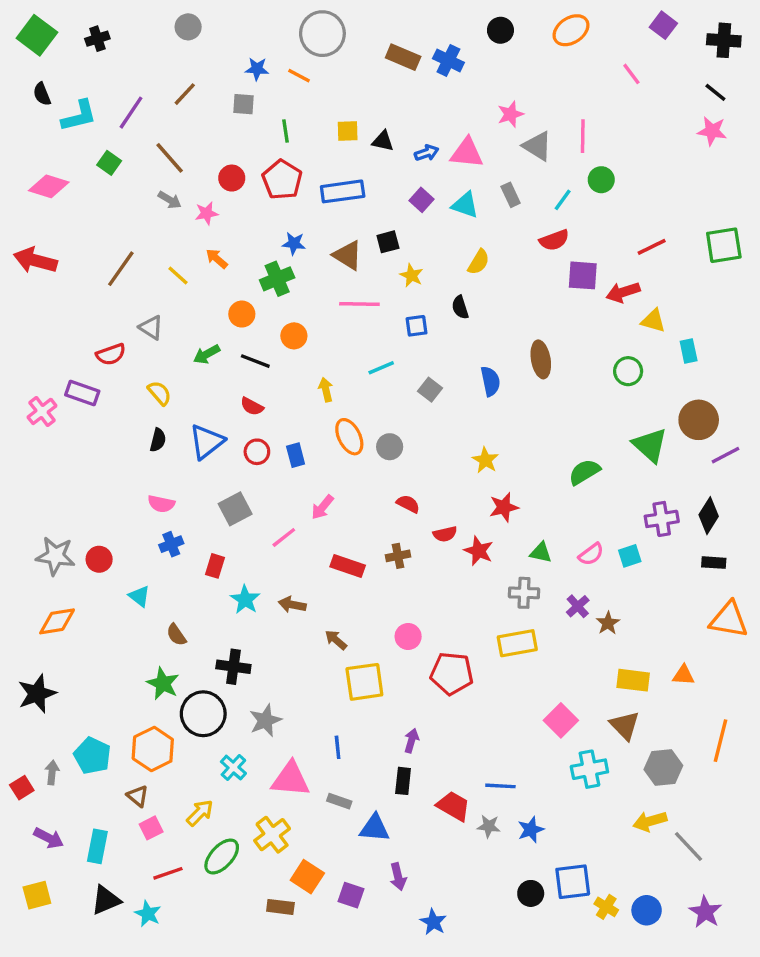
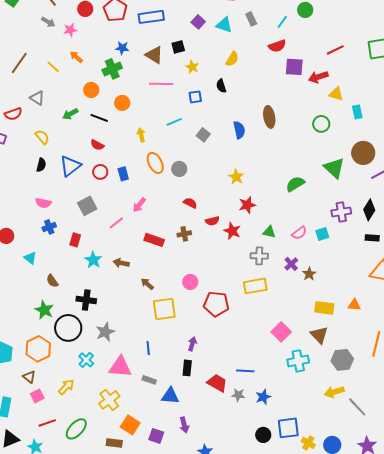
green ellipse: (222, 856) -> (76, 429), moved

